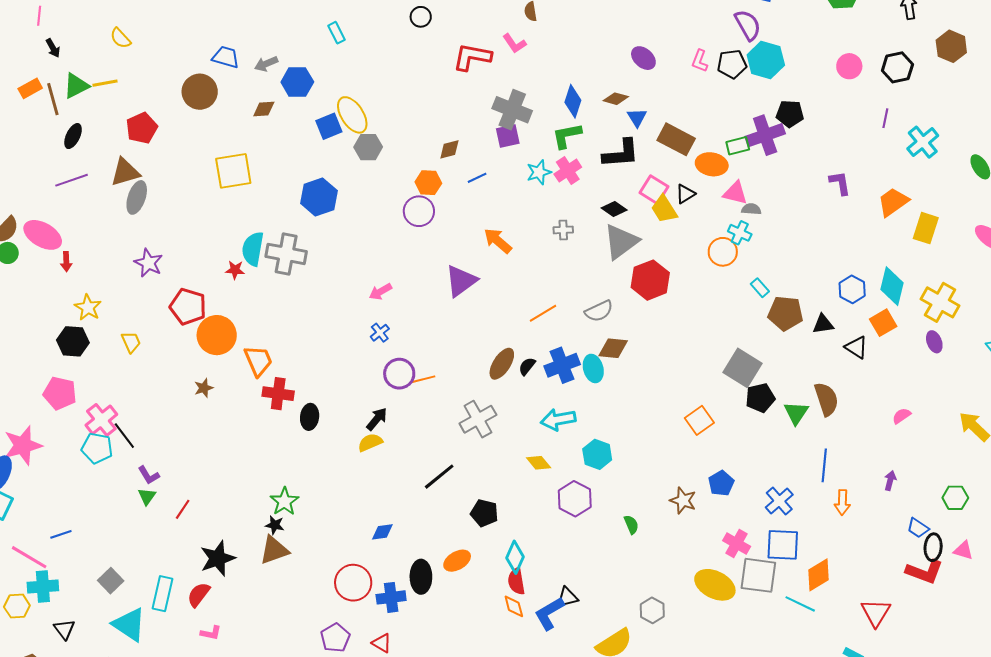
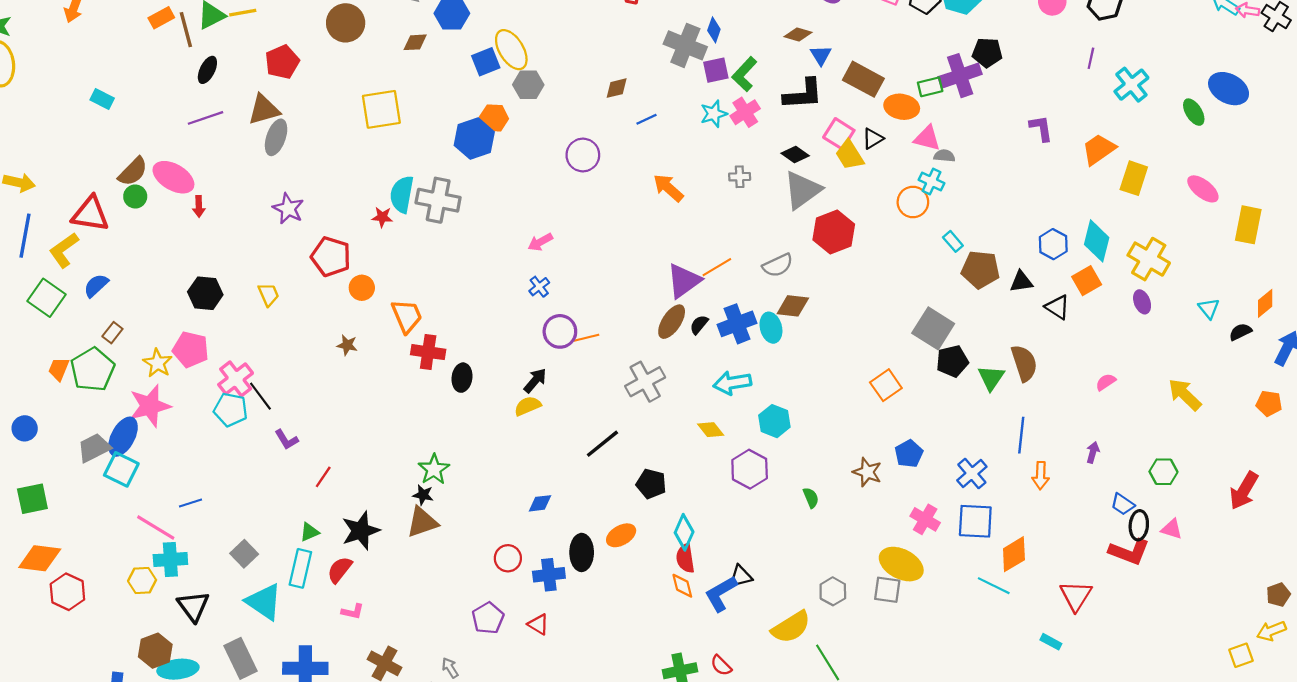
blue diamond: (573, 101) -> (714, 30), moved, size x0.7
purple square: (508, 136) -> (716, 70), moved
green L-shape: (567, 136) -> (744, 74), turned -36
orange hexagon: (428, 183) -> (494, 118), moved
purple triangle: (461, 281) -> (684, 281), moved
yellow star: (88, 307) -> (158, 363), moved
orange circle: (217, 335) -> (362, 288), size x0.6
brown star: (204, 388) -> (347, 345), turned 30
green triangle: (147, 496) -> (310, 532), moved, turned 30
gray square: (758, 575) -> (887, 590), moved, size x0.7
red circle: (353, 583) -> (508, 558), size x0.7
black triangle: (64, 629) -> (193, 606), size x1.4

